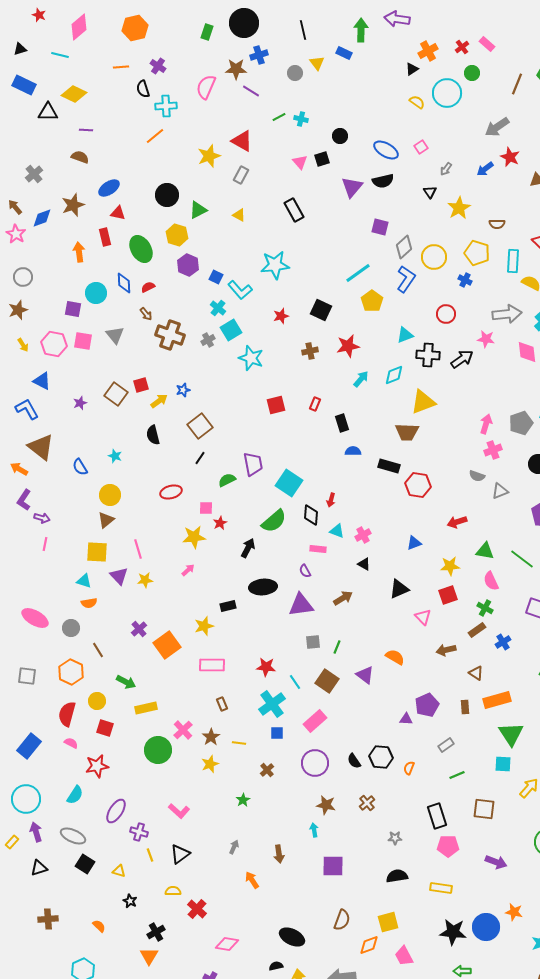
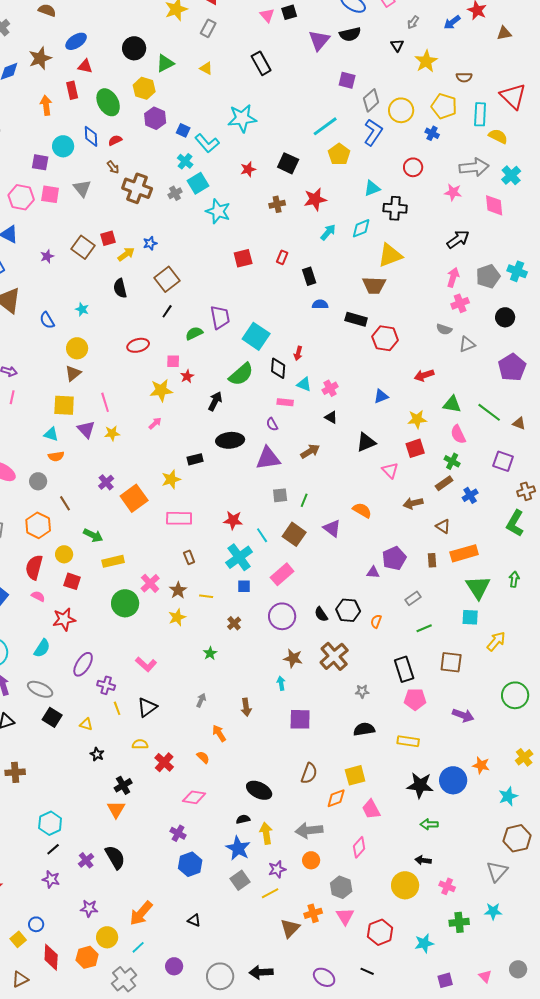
black arrow: (462, 359) -> (458, 239), moved
brown cross: (367, 803) -> (334, 656), size x1.8
orange semicircle: (99, 926) -> (203, 757), moved

